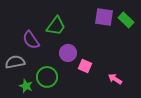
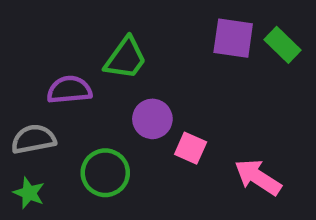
purple semicircle: (31, 40) -> (69, 90), turned 120
pink arrow: (115, 79) -> (258, 177), size x1.5
green star: (26, 86) -> (29, 193), moved

